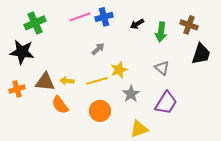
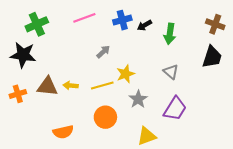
blue cross: (104, 17) -> (122, 20), moved
brown cross: (189, 25) -> (215, 24), moved
orange semicircle: (60, 105) -> (63, 132), moved, turned -66

